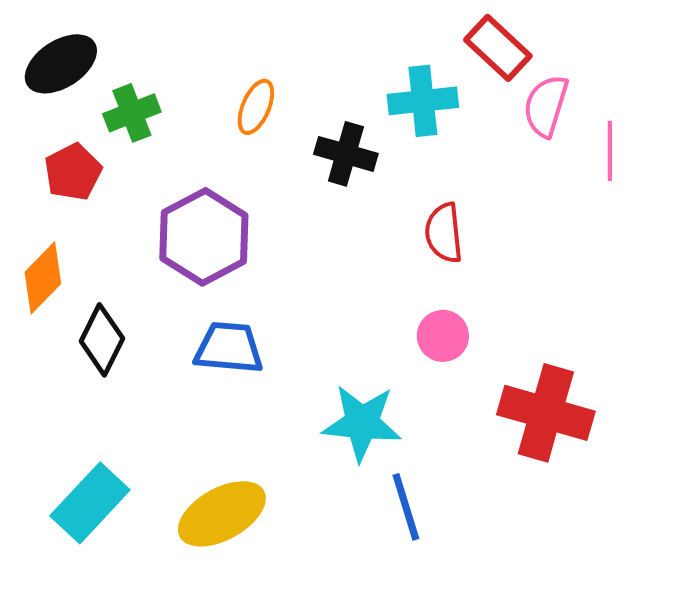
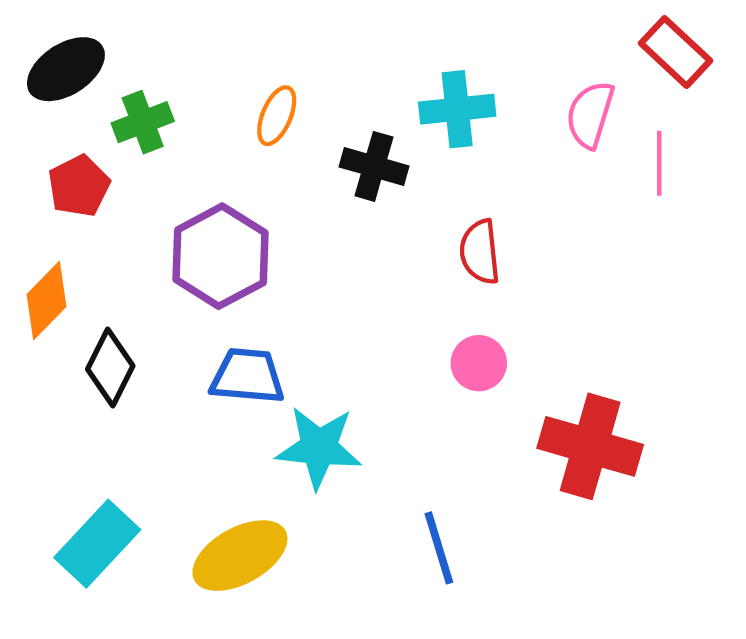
red rectangle: (498, 48) -> (676, 52), moved
cyan star: (362, 423) -> (319, 447), moved

